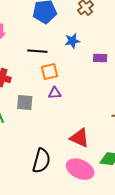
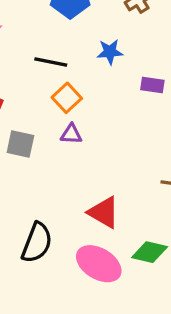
orange square: (49, 72) -> (67, 98), turned -36

